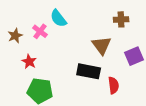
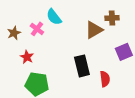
brown triangle: (102, 45) -> (94, 30), moved, turned 36
black rectangle: (89, 71) -> (82, 66), turned 65

